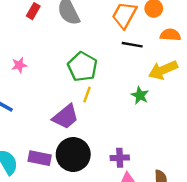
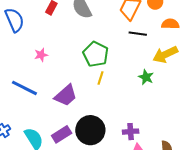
purple trapezoid: (66, 117) -> (66, 96), moved
purple rectangle: (40, 158) -> (62, 134), turned -42

